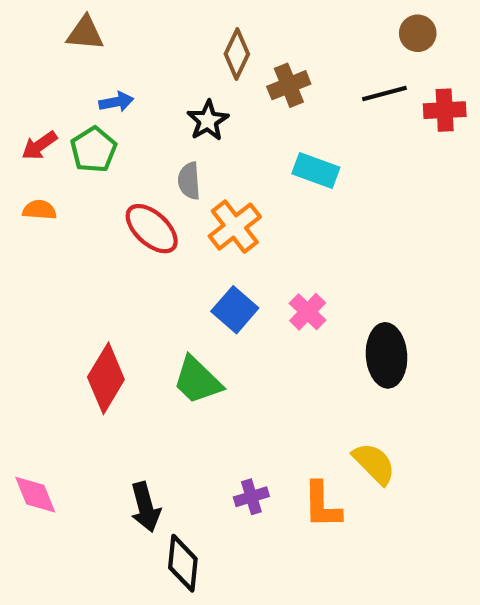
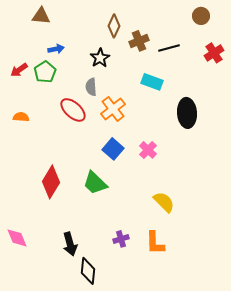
black line: (384, 94) -> (169, 48), moved
red cross: (445, 110) -> (214, 53), turned -30
orange semicircle: (39, 210) -> (21, 117), moved
black ellipse: (387, 355) -> (187, 113), moved
yellow semicircle: (374, 463) -> (164, 202), moved

